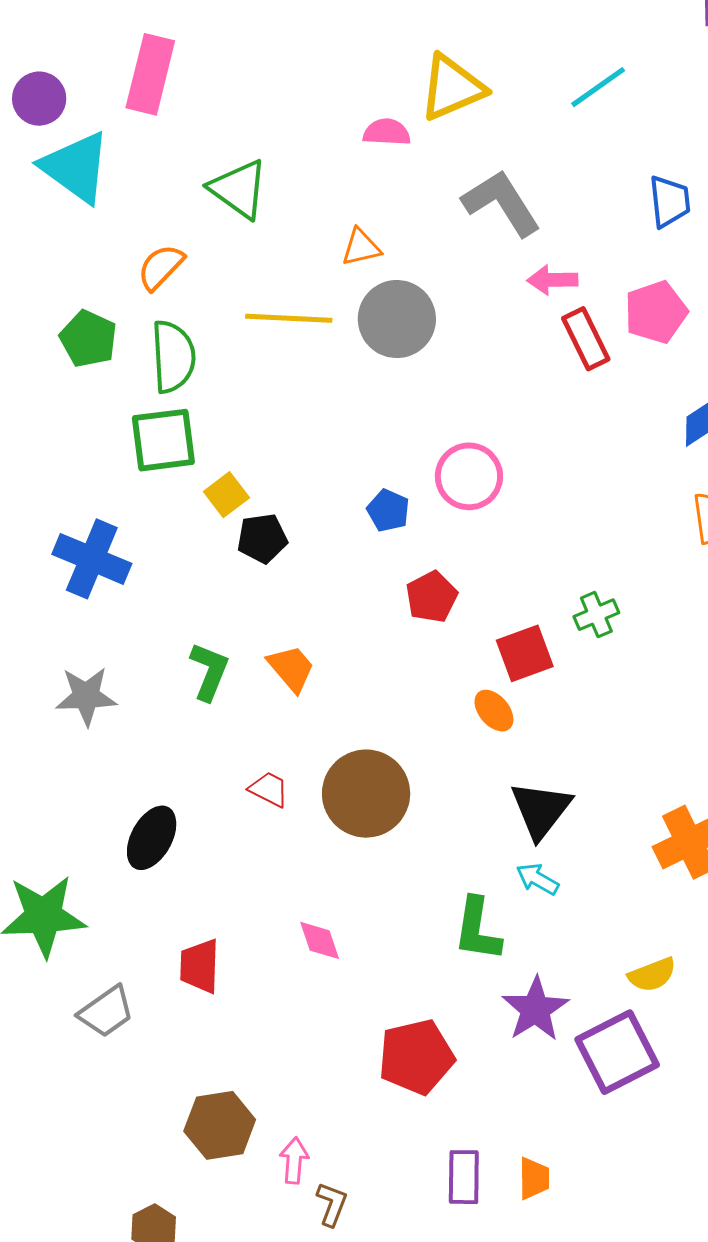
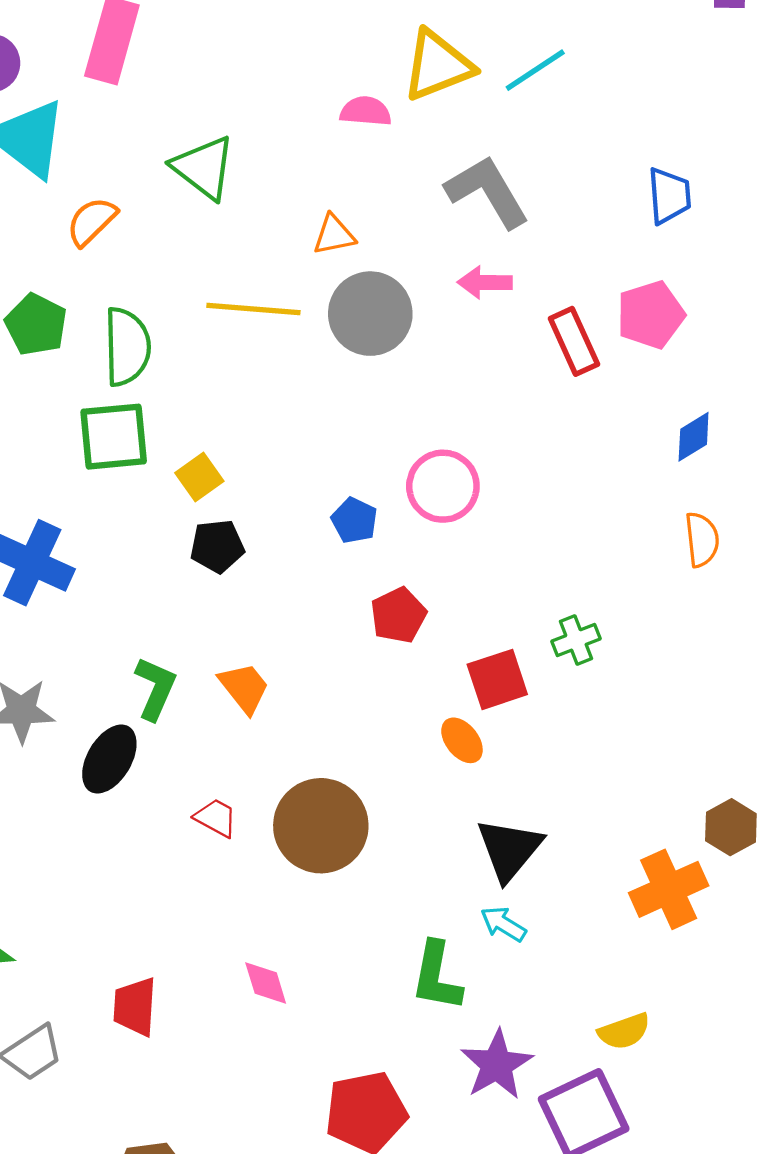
cyan line: (598, 87) -> (535, 70), moved
orange semicircle: (161, 267) -> (92, 221), moved
pink arrow: (552, 280) -> (485, 282), moved
yellow square: (226, 495) -> (199, 477), moved
black ellipse: (152, 838) -> (109, 759), moved

